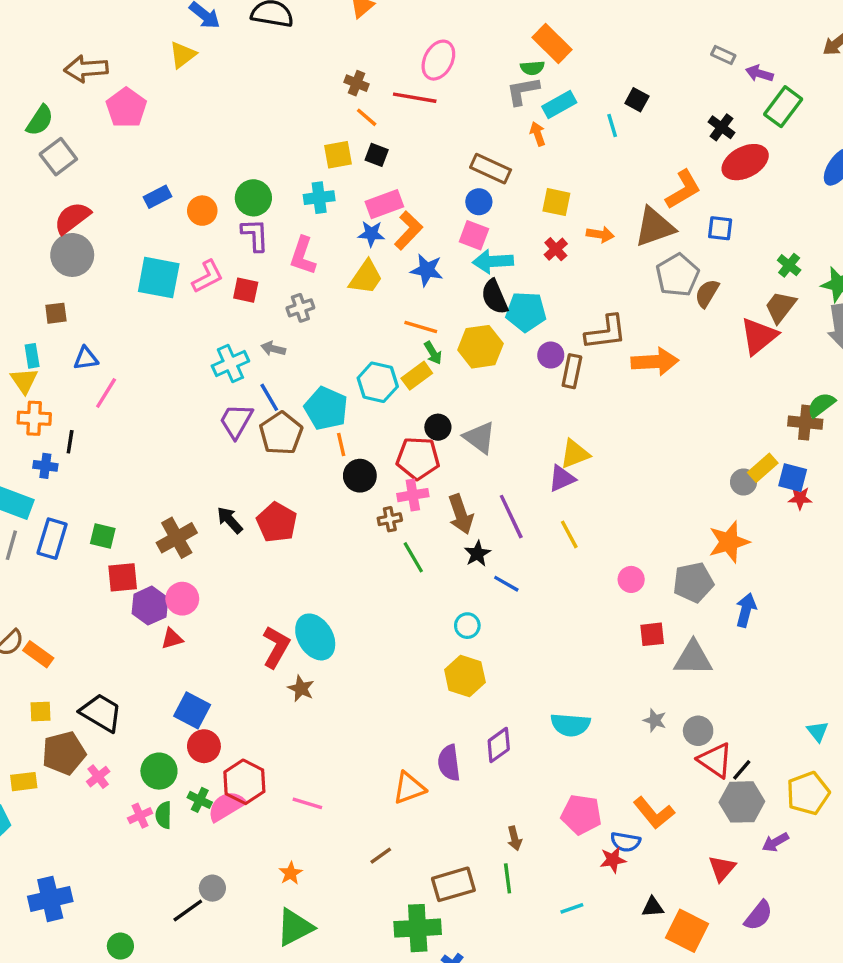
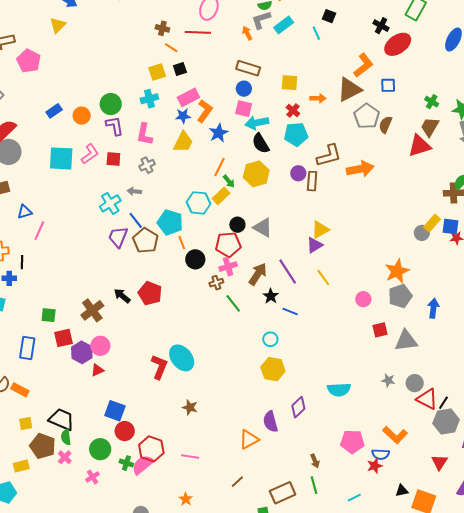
orange arrow: (538, 134) -> (247, 33), moved
black square: (377, 155) -> (180, 69), turned -32
blue star: (427, 270) -> (219, 133), turned -30
cyan pentagon: (526, 312) -> (296, 134), moved
orange line: (421, 327) -> (219, 167), turned -72
red triangle: (759, 336) -> (419, 146), turned 30
brown arrow: (461, 514) -> (258, 274), turned -120
blue rectangle: (52, 539) -> (27, 348), moved
orange star: (729, 542) -> (397, 271), moved
brown star: (301, 688) -> (190, 407), moved
brown pentagon: (64, 753) -> (43, 446), turned -30
green semicircle: (164, 815) -> (66, 437), moved

